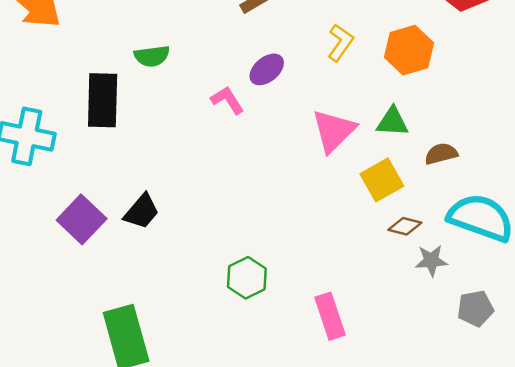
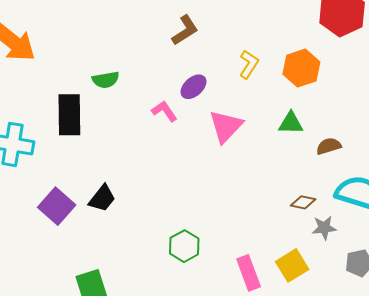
pink triangle: (334, 131) -> (226, 126), moved
yellow square: (382, 180) -> (292, 265), moved

